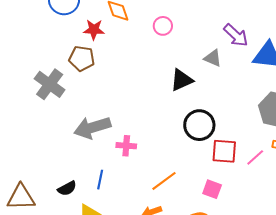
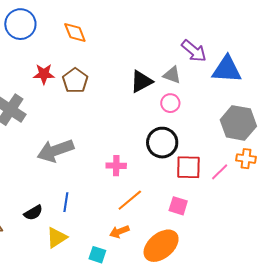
pink circle: (163, 26) -> (170, 103), moved
red star: (94, 30) -> (44, 74), moved
brown pentagon: (82, 58) -> (75, 81), moved, turned 30
black triangle: (182, 80) -> (141, 81), moved
pink cross: (126, 146) -> (116, 166), moved

